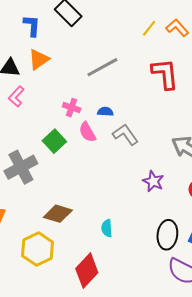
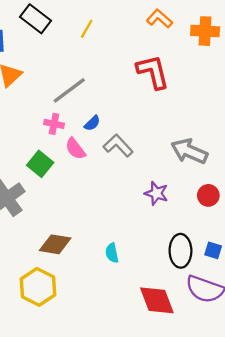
yellow line: (149, 28) -> (87, 29), moved
gray line: (102, 67) -> (69, 90), moved
blue semicircle: (105, 112) -> (92, 123), turned 140
red diamond: (87, 271) -> (157, 300), moved, turned -56

